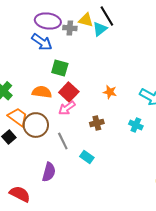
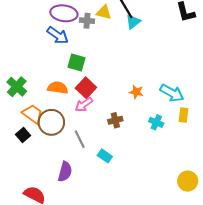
cyan triangle: (100, 29) -> (133, 22), moved
orange star: (110, 92) -> (136, 92), moved

